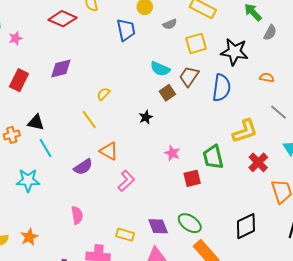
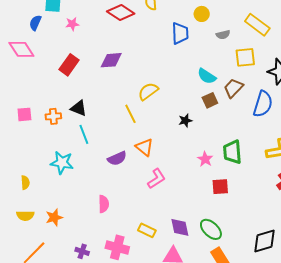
yellow semicircle: (103, 94) -> (148, 91), size x1.5
green trapezoid: (213, 157) -> (232, 152), moved

